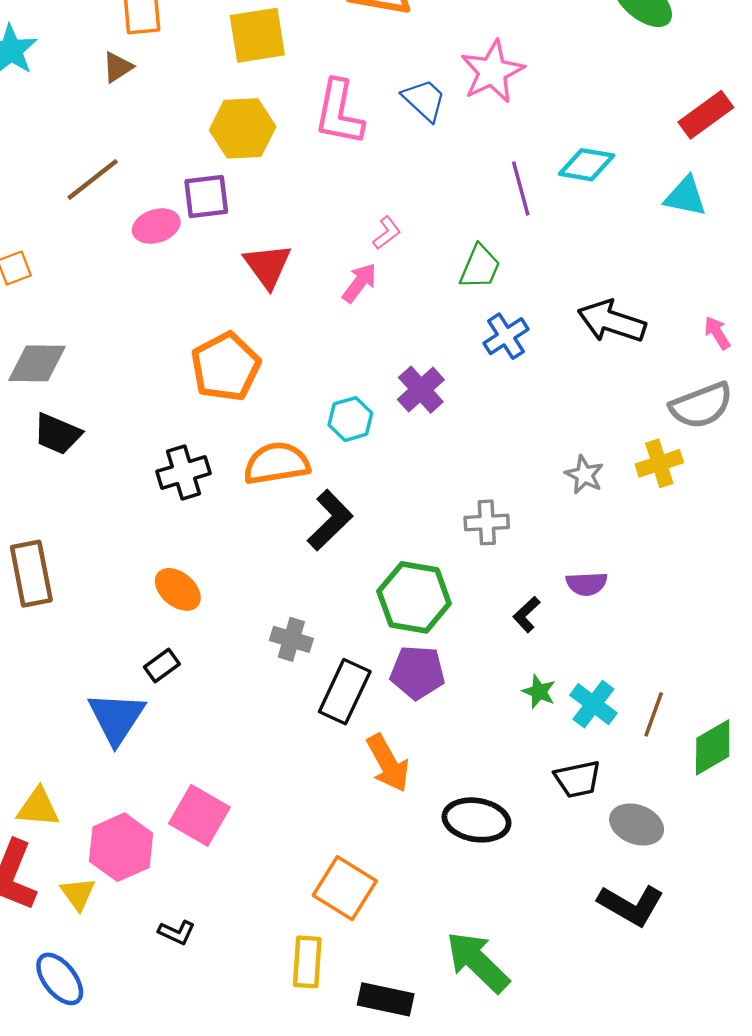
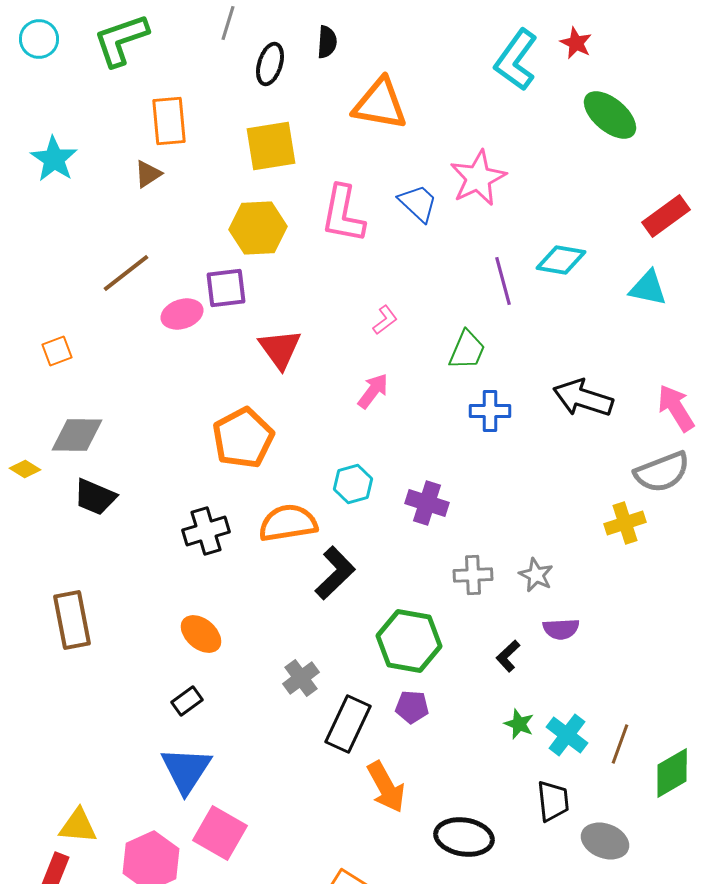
pink arrow: (360, 283) -> (373, 391), moved
pink arrow: (717, 333) -> (676, 408), size x1.6
blue cross: (506, 336) -> (490, 411), turned 33
purple cross: (421, 390) -> (427, 503), moved, turned -30
gray star: (584, 475) -> (536, 575), moved
gray cross: (291, 639) -> (301, 678), turned 36
purple pentagon: (417, 672) -> (412, 707), size x0.7
blue triangle: (116, 718) -> (186, 770), moved
black trapezoid: (578, 779) -> (553, 801), turned -84

